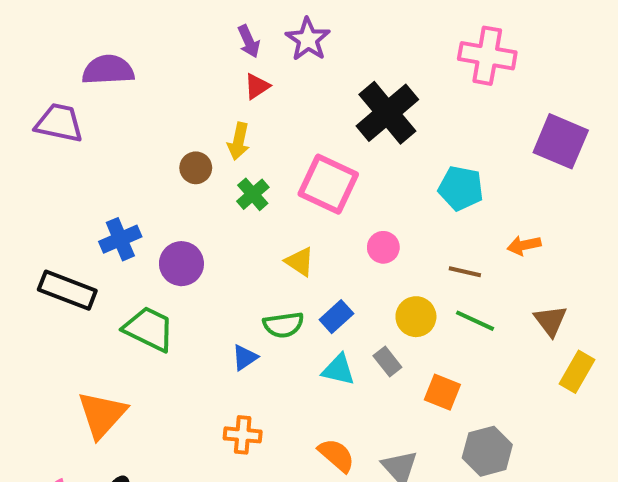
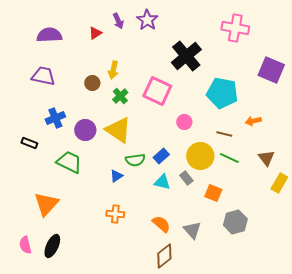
red triangle: (257, 86) -> (95, 33), moved
purple trapezoid: (59, 123) -> (43, 76), moved
cyan pentagon: (461, 188) -> (222, 93), size x1.4
yellow triangle: (300, 262) -> (118, 130), moved, size x1.8
black rectangle: (67, 290) -> (29, 143), size x0.6
yellow circle: (416, 317) -> (200, 156), size x1.4

